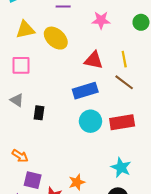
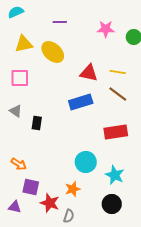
pink star: (101, 20) -> (106, 29), moved
yellow line: (124, 59) -> (118, 72), turned -70
cyan circle: (90, 121) -> (86, 162), moved

